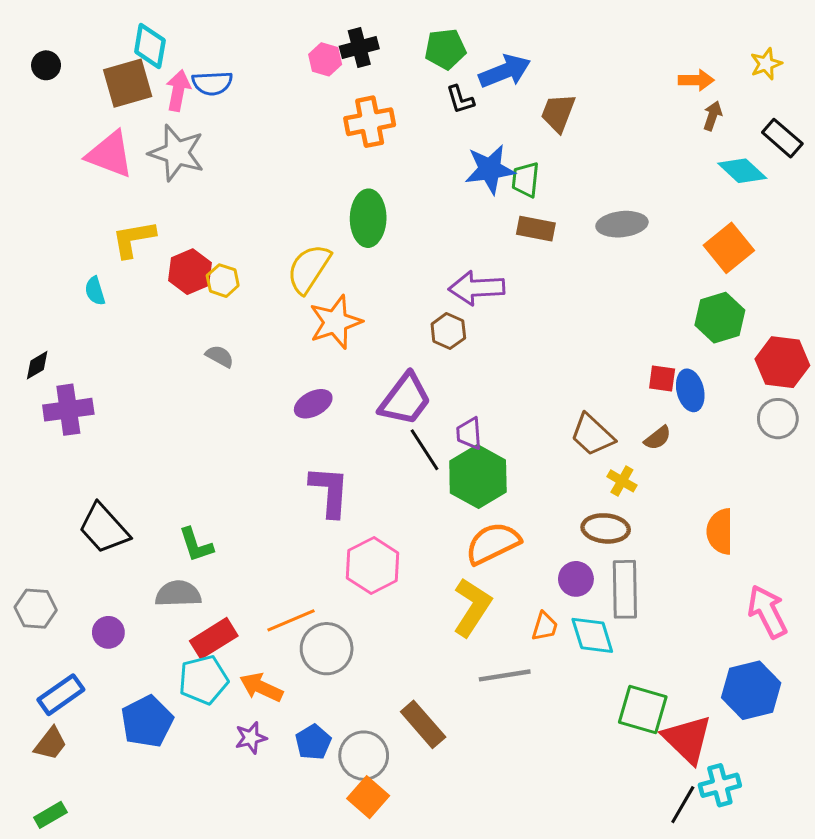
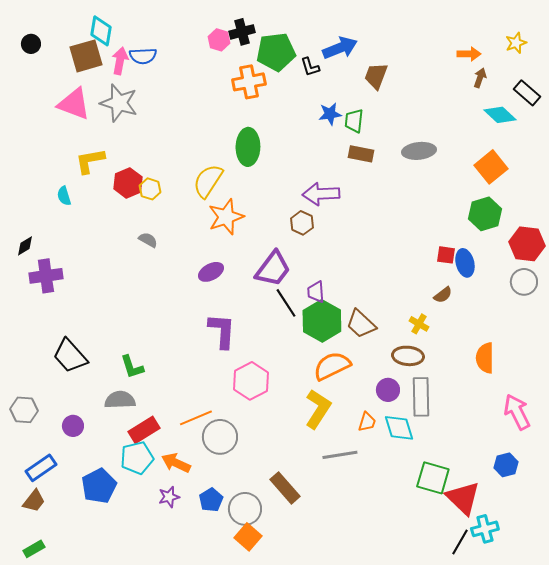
green pentagon: (445, 49) -> (276, 52), moved, size x1.4
blue star: (490, 169) -> (330, 114), size x0.7
brown trapezoid: (592, 435) -> (361, 324), moved
blue hexagon: (751, 690) -> (506, 465), size x0.6

